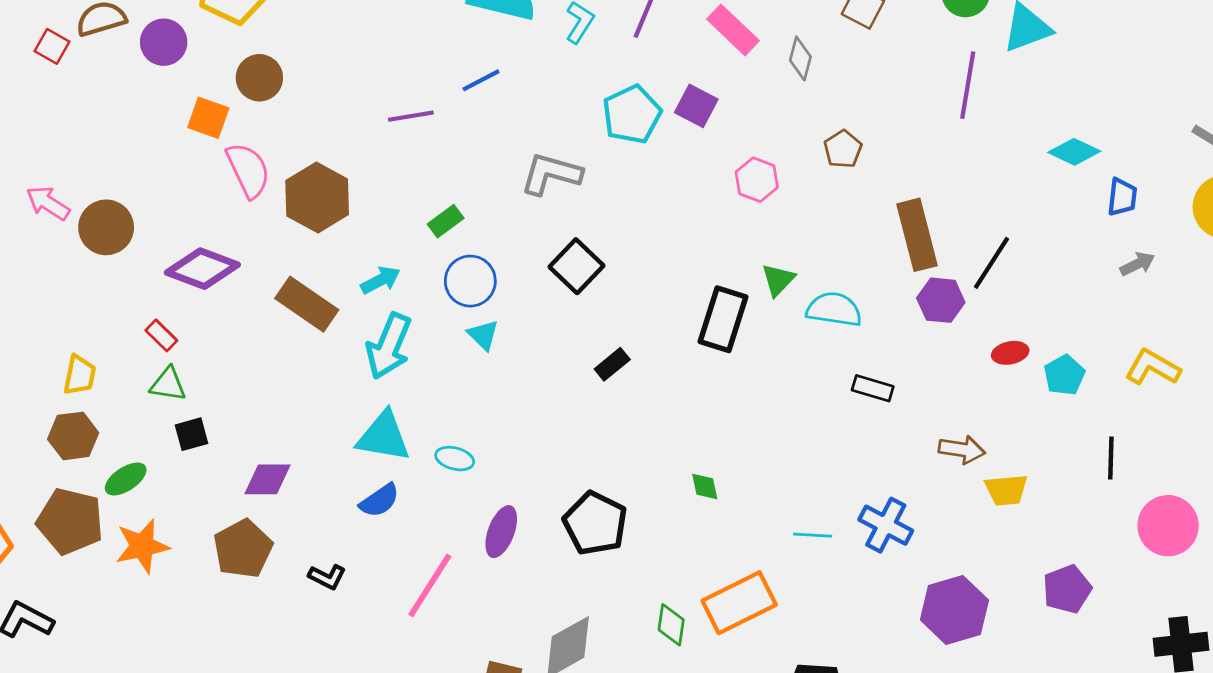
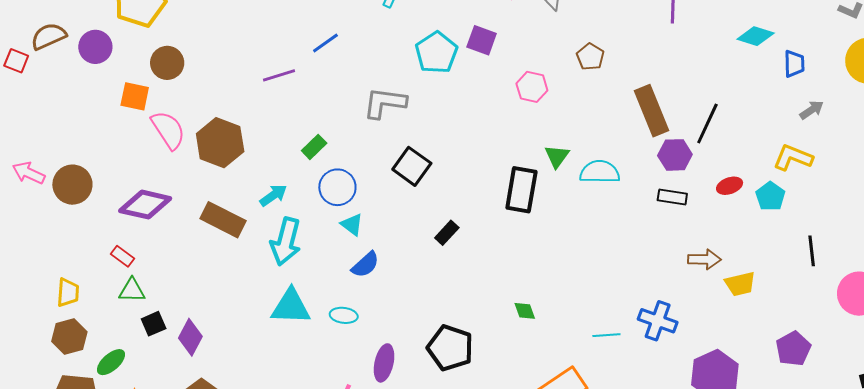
yellow L-shape: (1153, 367) -> (793, 158), moved
black rectangle: (873, 388) -> (672, 197), moved
purple diamond: (267, 479) -> (190, 337), moved, turned -54
blue semicircle: (379, 501) -> (365, 265), moved

